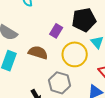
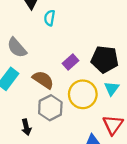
gray hexagon: (59, 83) -> (50, 108), moved

